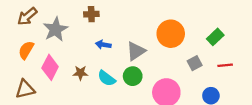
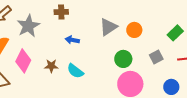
orange circle: (171, 34) -> (134, 30), size x0.6
gray triangle: (136, 51) -> (108, 27), moved
green circle: (133, 76) -> (123, 59), moved

